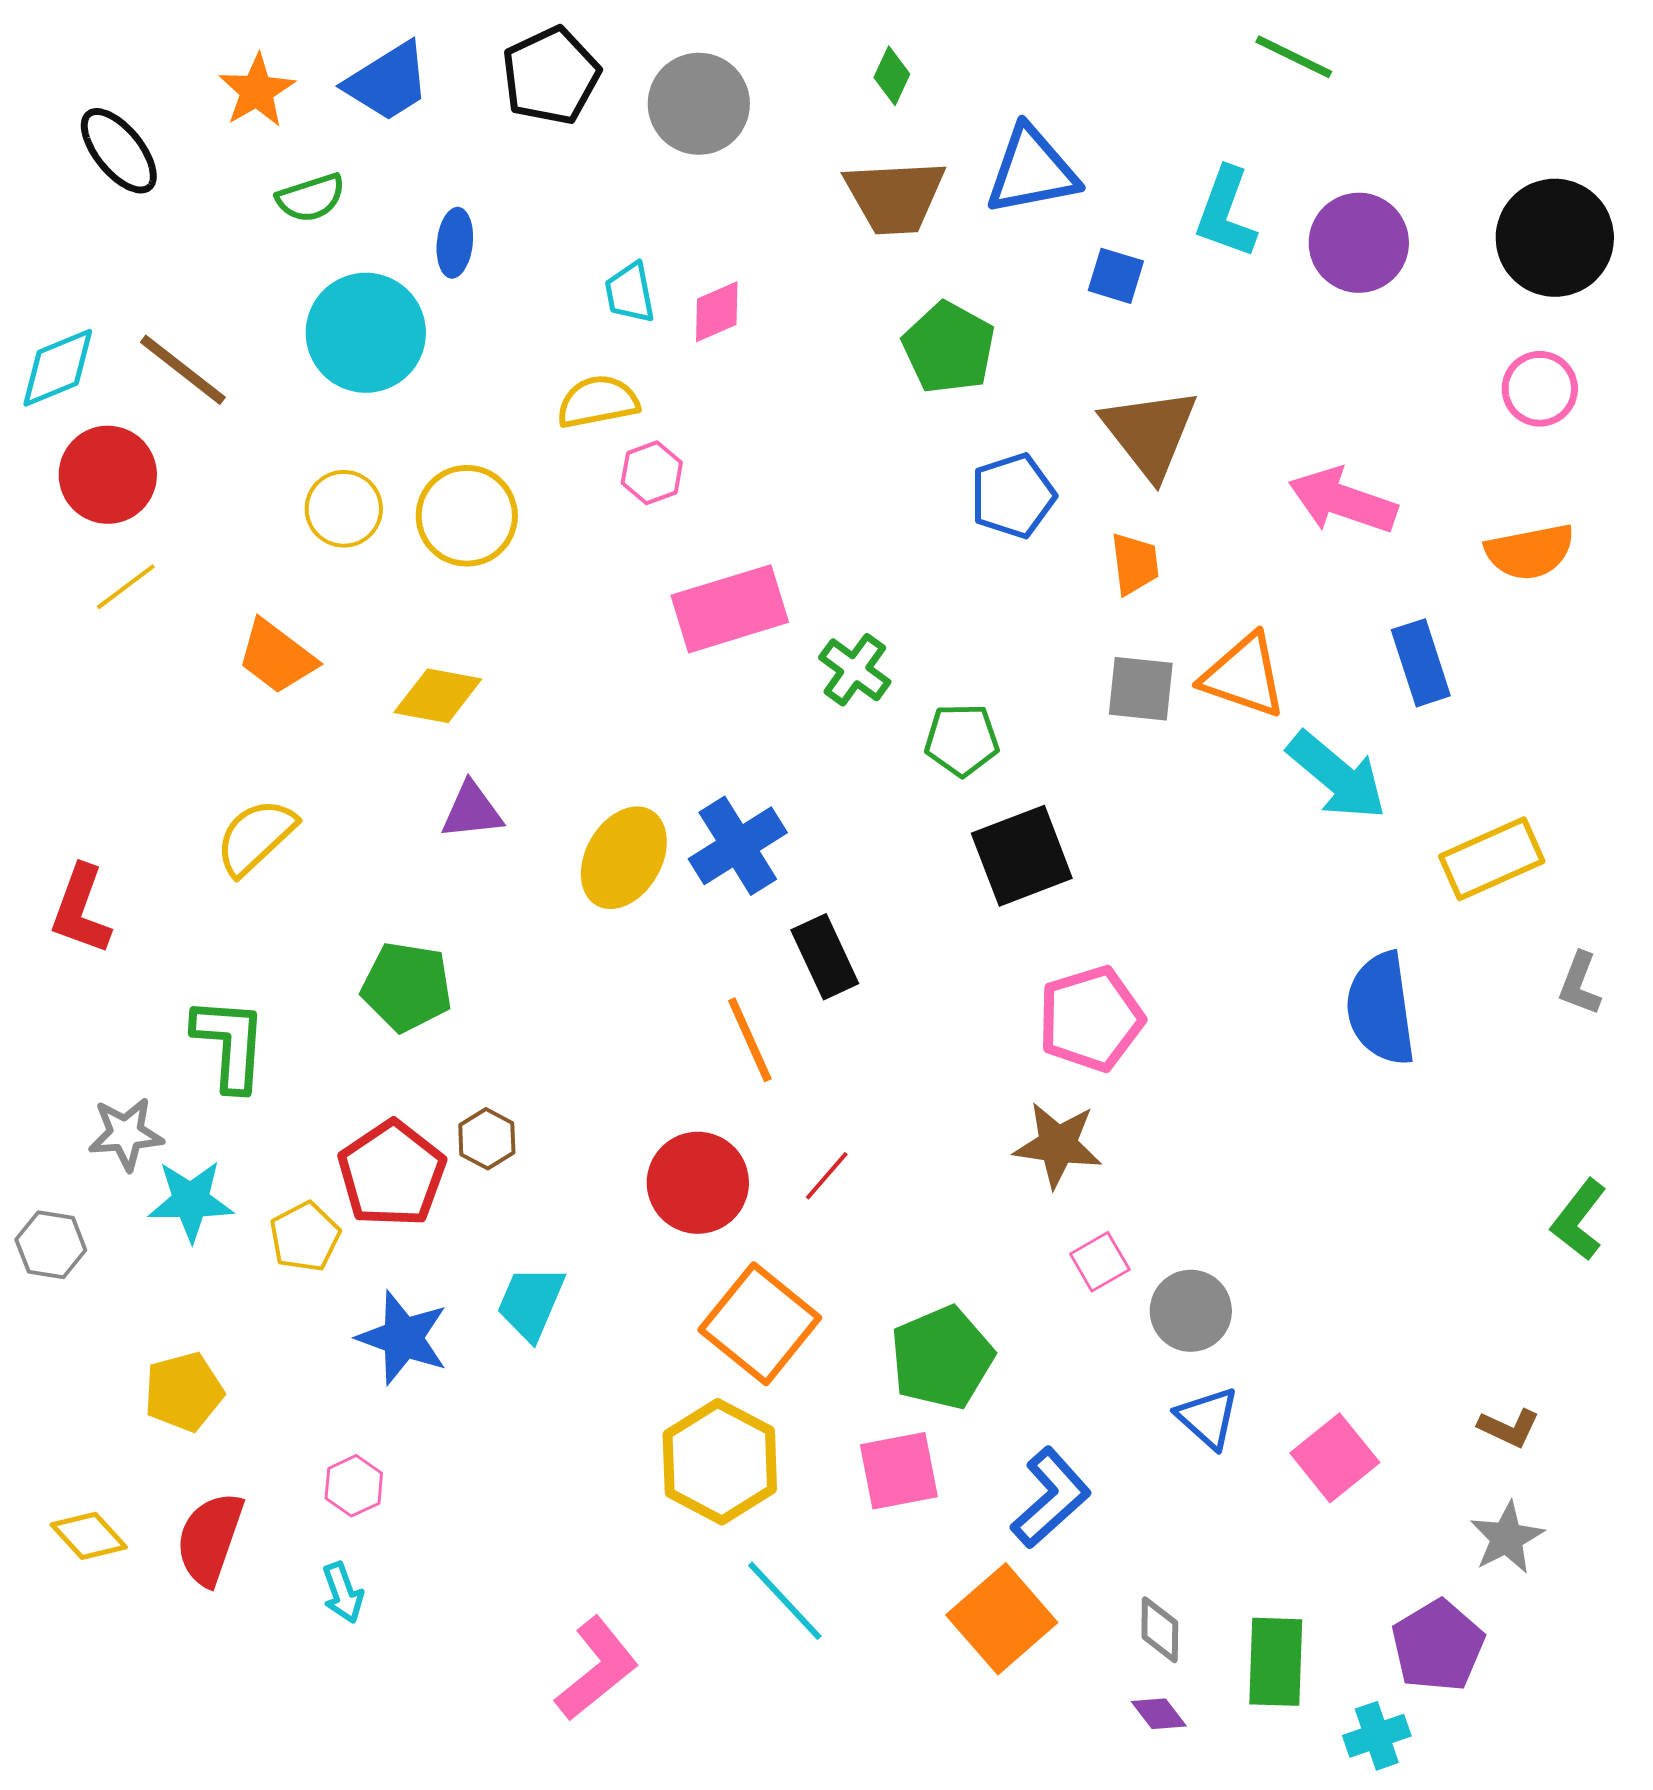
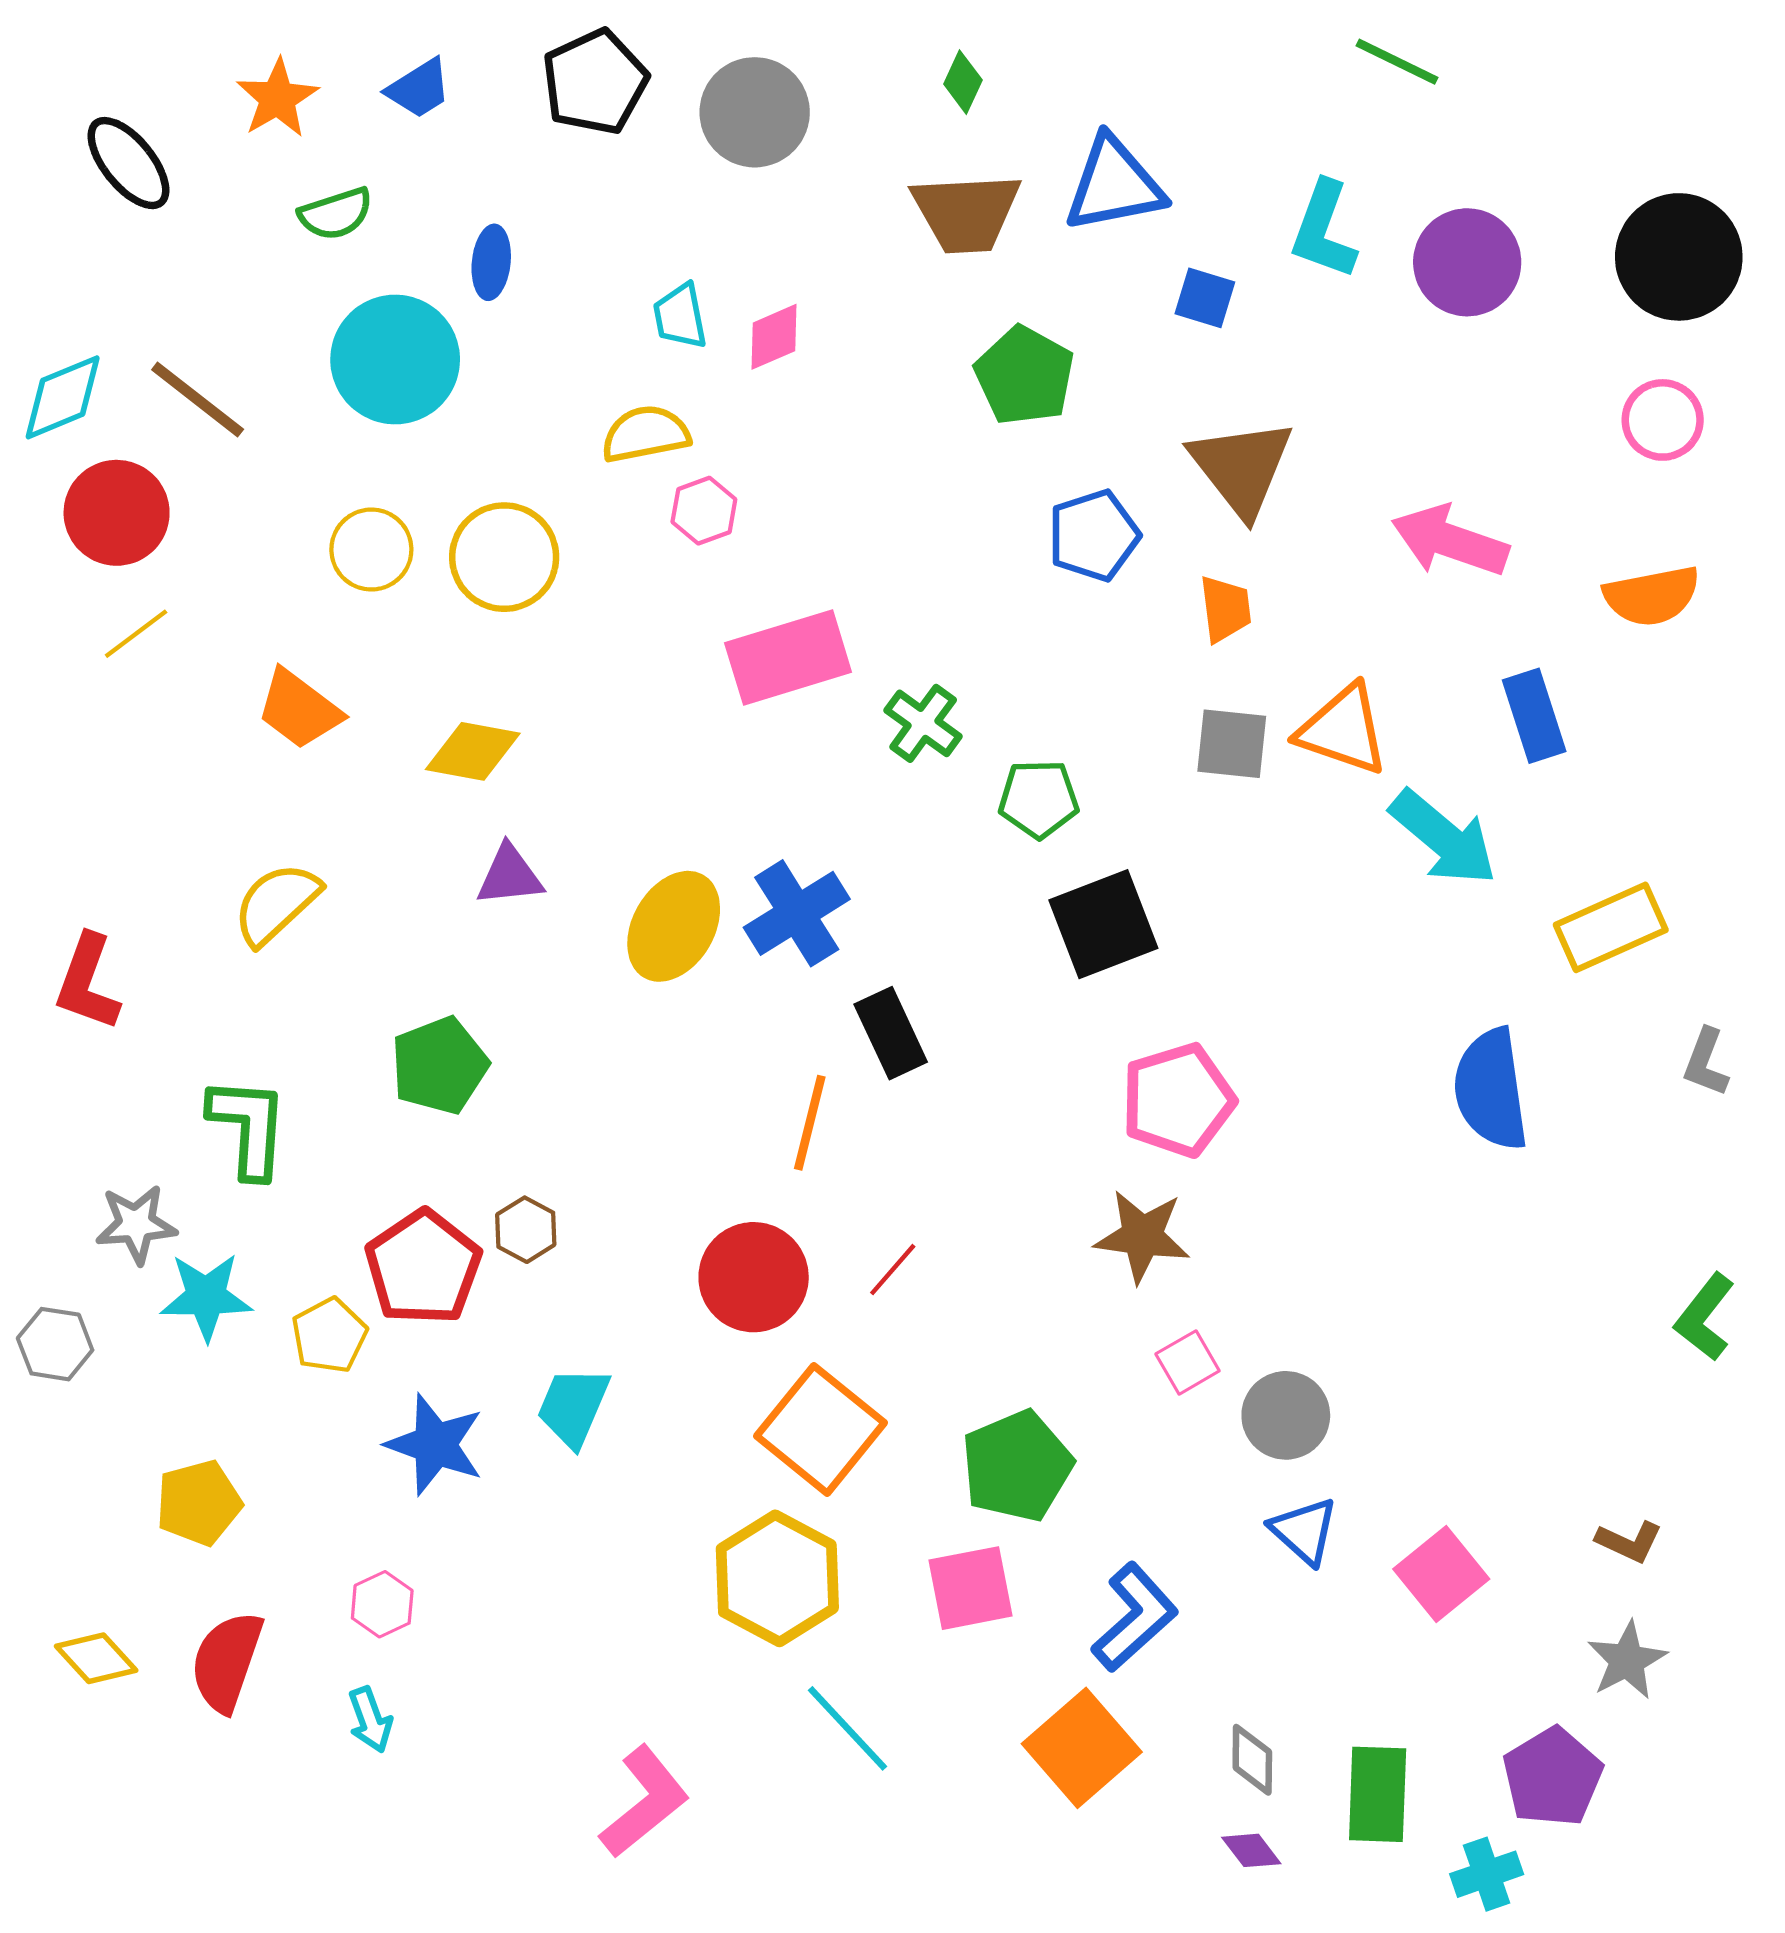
blue trapezoid: (388, 82) -> (419, 89), size x0.7
green pentagon: (407, 987) -> (439, 1066), turned -30
orange line: (750, 1040) -> (810, 1123), turned 38

